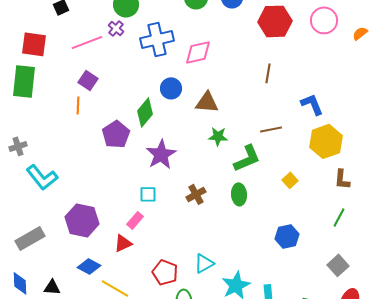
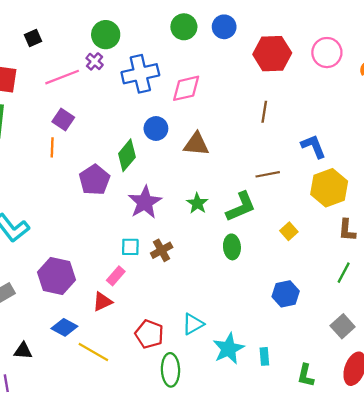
green star: (218, 136) -> (197, 203), moved, turned 30
brown cross: (196, 194) -> (162, 250), moved

